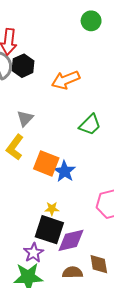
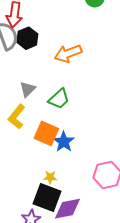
green trapezoid: (90, 125) -> (59, 99), moved

